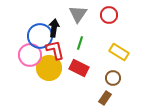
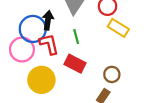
green line: (80, 43) -> (76, 37), turned -32
yellow rectangle: (119, 52) -> (118, 28), moved
yellow circle: (49, 68) -> (41, 80), moved

